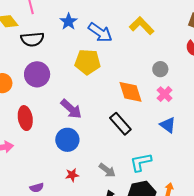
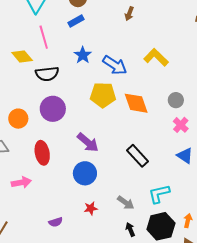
orange diamond: (130, 92) -> (136, 103), moved

